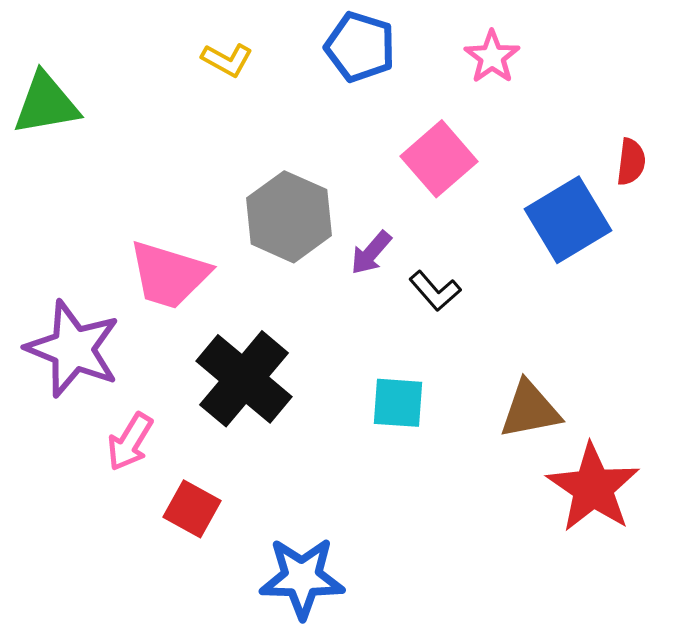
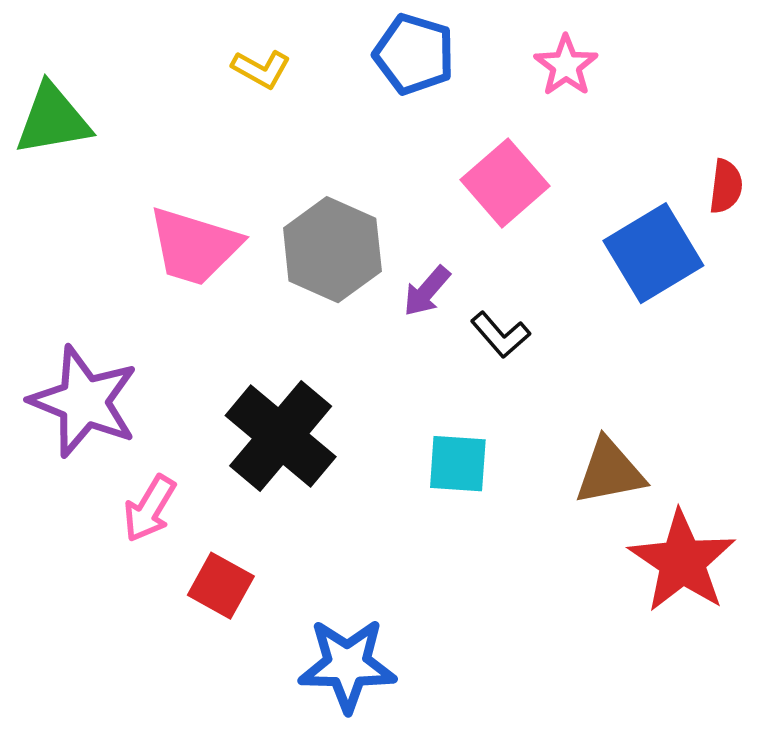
pink trapezoid: (169, 275) -> (194, 246), moved

